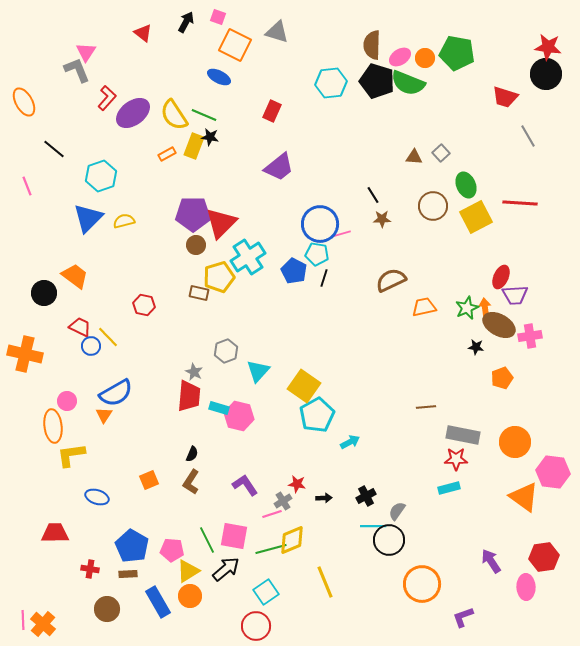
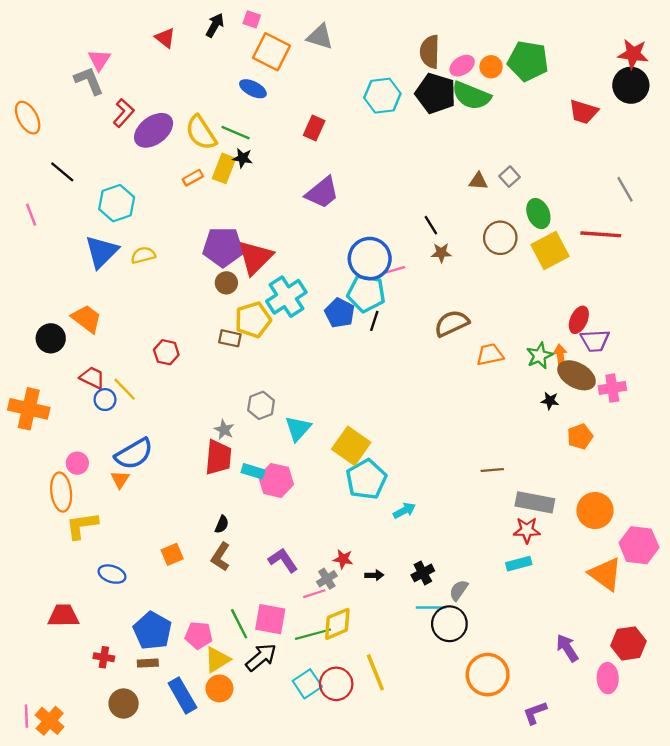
gray line: (528, 136) -> (625, 189), moved
cyan pentagon: (317, 254) -> (366, 293), size x1.4
red circle: (256, 626) -> (336, 684), moved

